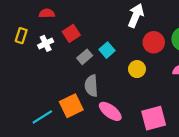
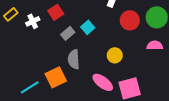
yellow rectangle: (21, 36) -> (11, 14), turned 32
yellow circle: (137, 69) -> (115, 55), moved
pink ellipse: (110, 111) -> (103, 82), moved

